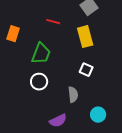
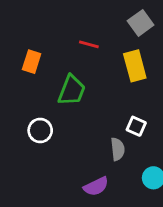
white square: (86, 70) -> (136, 126), moved
white circle: (39, 82) -> (40, 130), moved

